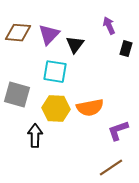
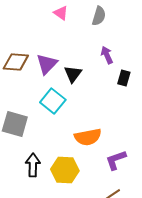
cyan square: (55, 72) -> (53, 101), turned 30
yellow hexagon: (56, 109) -> (65, 170), moved

